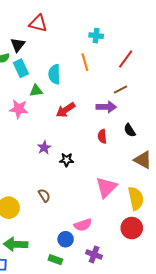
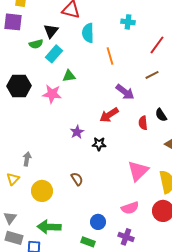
orange line: (85, 62) -> (110, 56), moved
cyan rectangle: (21, 68) -> (54, 54), turned 66
cyan semicircle: (54, 74) -> (88, 33), moved
purple arrow: (106, 107) -> (125, 92), moved, turned 36
red arrow: (66, 110) -> (109, 115), moved
red semicircle: (102, 136) -> (143, 123), moved
pink semicircle: (83, 225) -> (130, 208), moved

